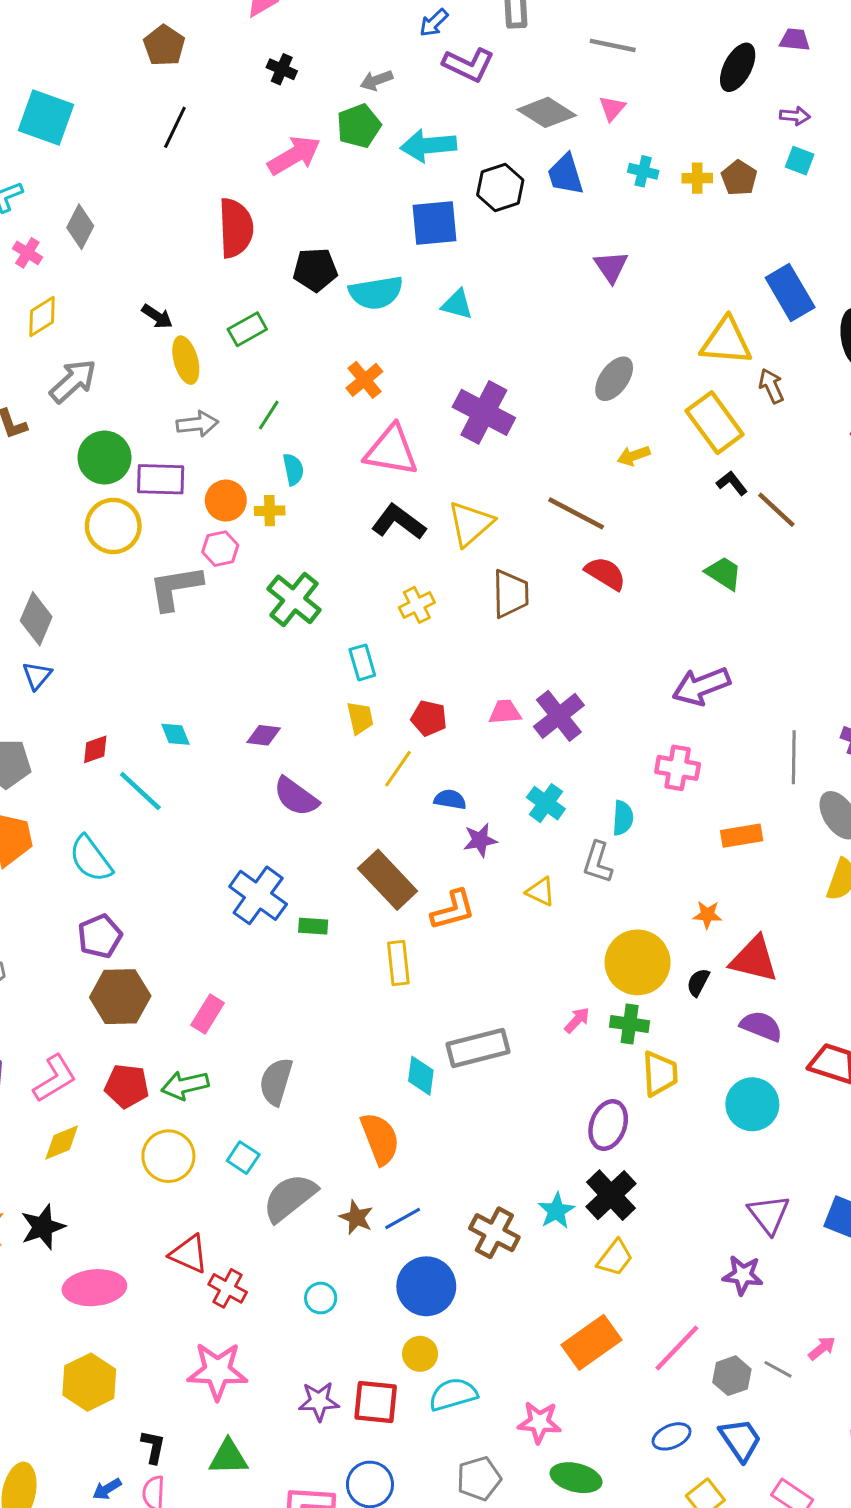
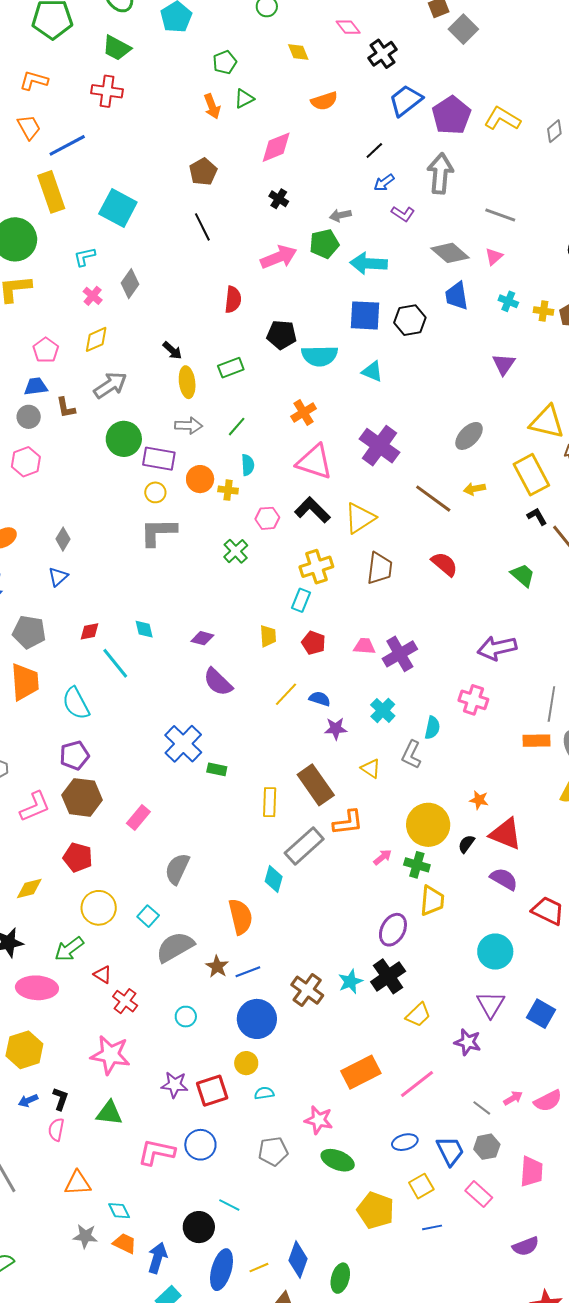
purple L-shape: (468, 65) -> (403, 214), size x0.7
black line: (175, 127) -> (202, 227), turned -60
black hexagon: (500, 188) -> (410, 320), moved
red semicircle: (236, 228) -> (233, 300), size x0.7
purple triangle: (611, 267) -> (504, 364), moved
brown line: (576, 513) -> (433, 499), moved
yellow circle: (113, 526) -> (155, 492), moved, size x0.6
pink hexagon: (220, 549) -> (267, 518), moved
green cross: (294, 599) -> (236, 551), size x0.7
yellow cross: (417, 605) -> (316, 567), size x1.4
gray diamond: (36, 619) -> (63, 539), size x0.7
cyan rectangle: (362, 662) -> (301, 600), moved, turned 30
yellow line: (398, 769) -> (286, 694), moved
orange rectangle: (742, 836) -> (537, 741), moved
brown rectangle: (388, 880) -> (316, 785), moved
orange L-shape: (453, 910) -> (348, 822), moved
gray rectangle: (478, 1048) -> (304, 846), moved, turned -36
pink L-shape: (55, 1078) -> (35, 807), moved
green arrow: (185, 1085) -> (69, 949), moved, turned -32
cyan circle: (752, 1104) -> (495, 952), moved
red triangle: (189, 1254) -> (103, 975), size x0.7
yellow trapezoid: (615, 1258) -> (418, 1015), moved
gray hexagon: (732, 1376) -> (487, 1147), moved
cyan semicircle: (453, 1394) -> (264, 1093), size x0.6
red square: (376, 1402) -> (212, 1091), turned -32
blue arrow: (107, 1489) -> (28, 1100), moved

